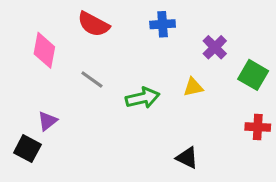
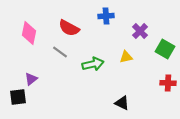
red semicircle: (93, 24) -> (69, 28), moved
black square: (27, 149) -> (18, 97), turned -36

